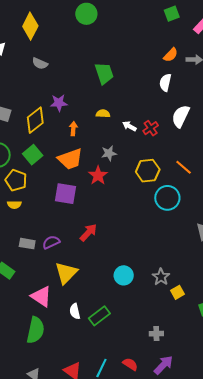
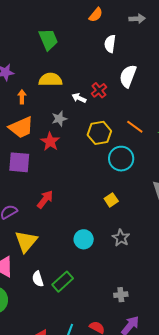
orange semicircle: (171, 55) -> (96, 15), moved
yellow semicircle: (103, 114) -> (50, 80), size x1.6
white arrow: (129, 126) -> (79, 98), moved
yellow square: (178, 292) -> (111, 200), moved

